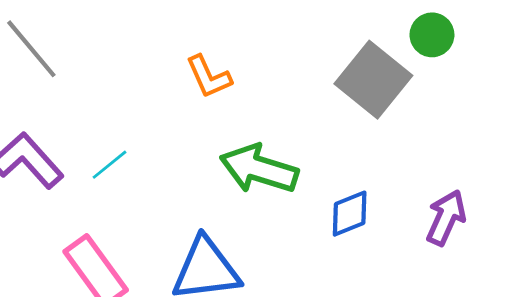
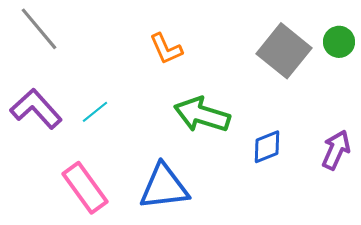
green circle: (432, 35) -> (339, 42), moved

